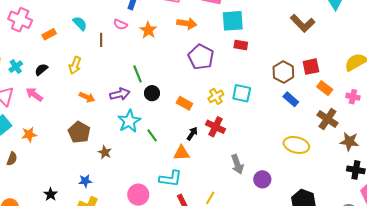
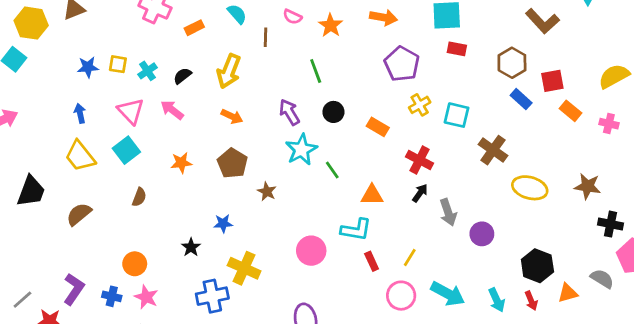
yellow arrow: (75, 65) -> (229, 71), size x1.4
brown hexagon: (283, 72) -> (512, 63), moved
green line: (138, 74) -> (316, 71), moved
purple arrow: (120, 94) -> (289, 112), turned -108
yellow cross: (216, 96) -> (420, 105), moved
orange arrow: (87, 97) -> (232, 116), moved
blue rectangle: (291, 99) -> (521, 99), moved
brown cross: (327, 119) -> (493, 150), moved
orange star: (29, 134) -> (181, 163), moved
black arrow: (192, 134) -> (420, 193), moved
brown star: (349, 141) -> (588, 186), moved
blue star: (85, 181) -> (223, 223), moved

